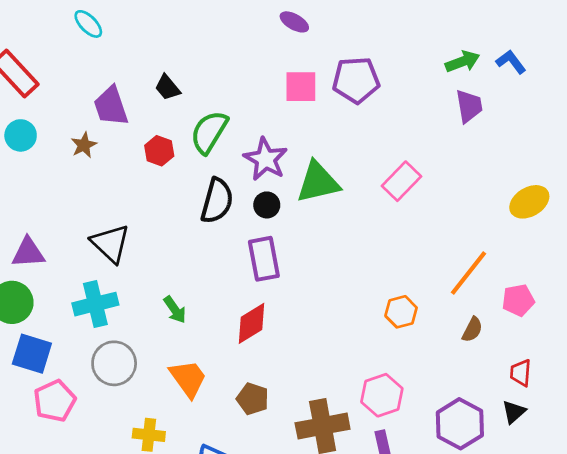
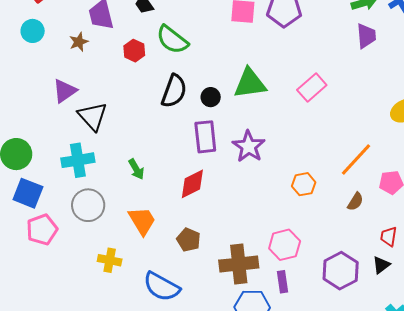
green semicircle: (209, 132) -> (172, 40), turned -88
purple star: (266, 159) -> (249, 146), moved
purple triangle: (28, 253) -> (65, 91), moved, turned -36

